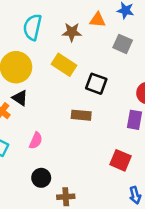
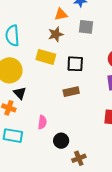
brown star: (72, 32) -> (56, 34), moved
black triangle: (20, 98) -> (20, 93), turned 32
black circle: (41, 178) -> (61, 141), moved

